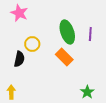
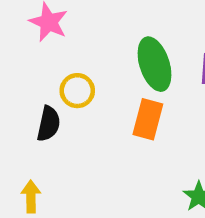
orange rectangle: (64, 57) -> (148, 119), turned 60

